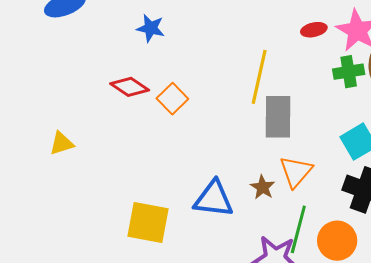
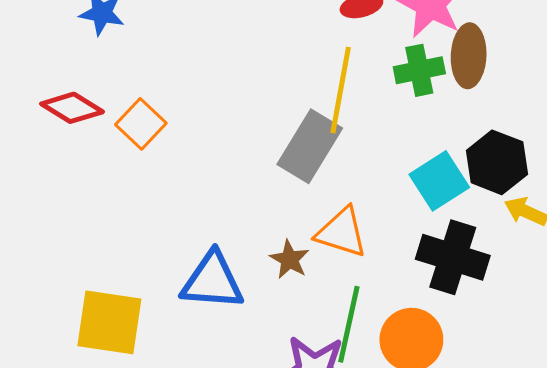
yellow line: (259, 77) -> (341, 90), moved
gray rectangle: (278, 117) -> (310, 146), turned 33
orange triangle: (296, 172) -> (342, 232), turned -51

